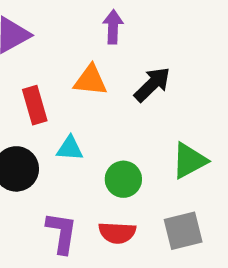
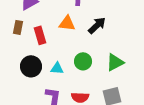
cyan triangle: (70, 148) -> (57, 68), moved
green circle: (123, 179) -> (83, 61), moved

